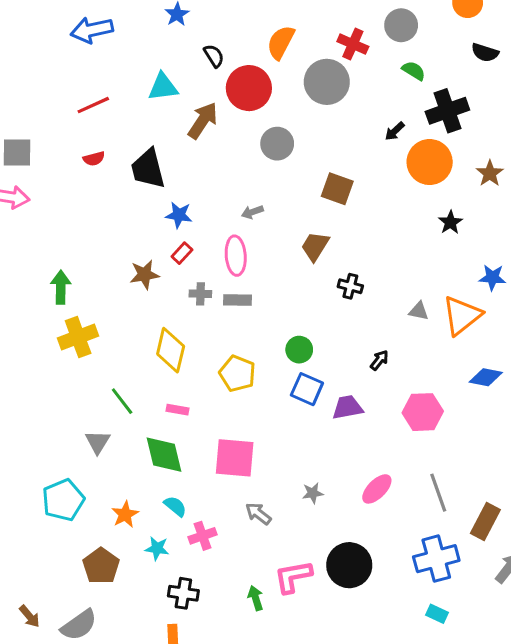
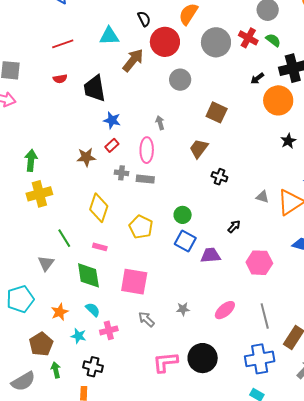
red cross: (353, 44) -> (248, 38), moved
gray arrow: (252, 212) -> (160, 123), turned 88
green arrow: (256, 598) -> (56, 370), moved

